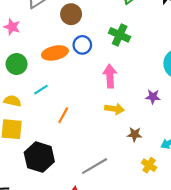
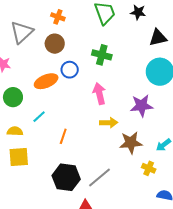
purple star: (153, 97) -> (142, 106), size x1.6
brown star: (135, 134) -> (131, 143), size x1.6
black hexagon: (39, 157) -> (66, 177), moved

